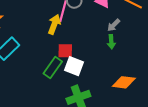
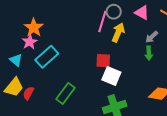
yellow arrow: (54, 24) -> (118, 32), moved
green rectangle: (53, 67) -> (66, 93), moved

